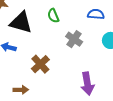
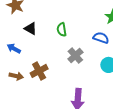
black triangle: (21, 22) -> (31, 28), size x0.6
brown arrow: (21, 90) -> (16, 76), moved

